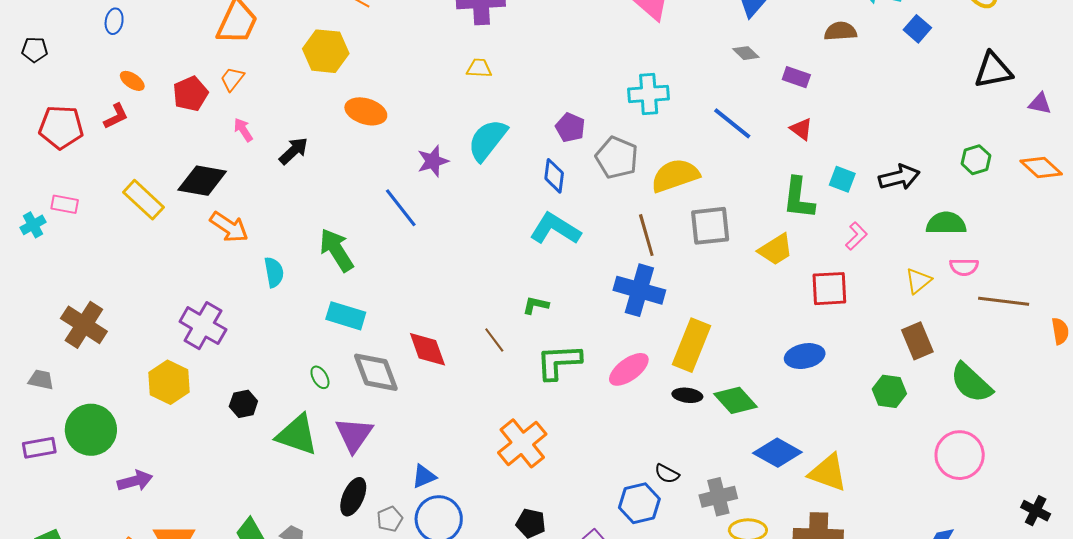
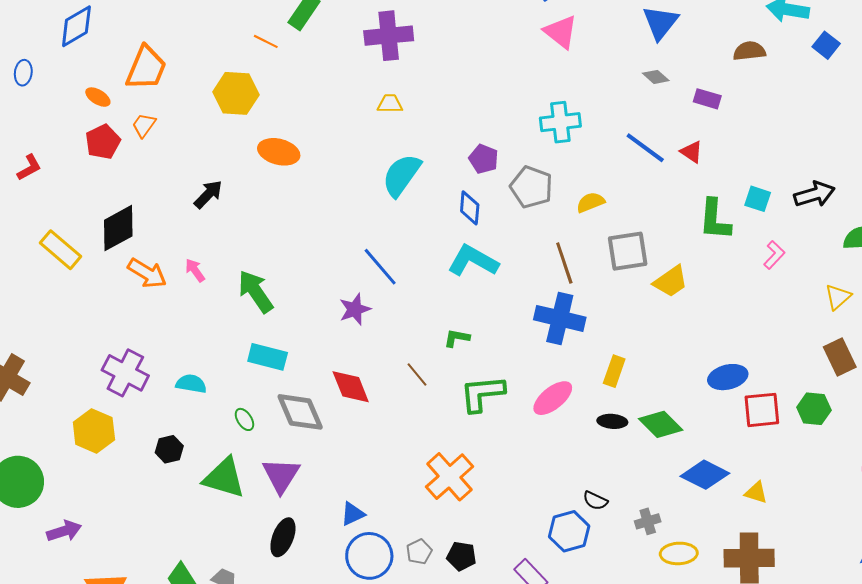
orange ellipse: (132, 81) -> (98, 97), moved
red triangle: (801, 129) -> (692, 152), moved
pink arrow: (243, 130) -> (195, 270), moved
purple star: (433, 161) -> (355, 309), moved
yellow semicircle: (675, 175) -> (591, 202), size x0.6
black diamond: (202, 181) -> (118, 228), turned -36
blue line: (401, 208) -> (380, 267), moved
yellow trapezoid: (776, 250) -> (671, 281), moved
cyan semicircle: (274, 272) -> (191, 384), moved, turned -68
red square: (829, 289) -> (762, 410), moved
yellow rectangle: (691, 345) -> (614, 371), size x0.6
yellow triangle: (828, 473) -> (756, 492), size x0.6
gray cross: (718, 497) -> (648, 521), size x0.7
gray pentagon: (390, 519) -> (419, 552), moved

